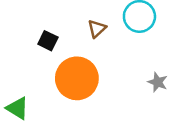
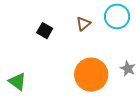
orange circle: (77, 78) -> (91, 75), moved

